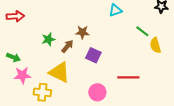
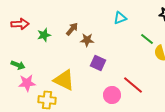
green star: (48, 39) -> (44, 35), moved
brown arrow: (67, 46) -> (72, 29), moved
red line: (128, 77) -> (133, 85), turned 40
pink circle: (97, 92) -> (112, 95), moved

